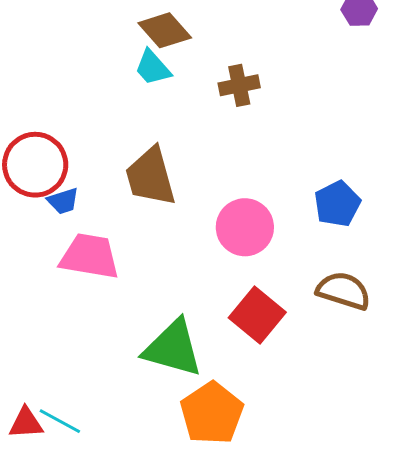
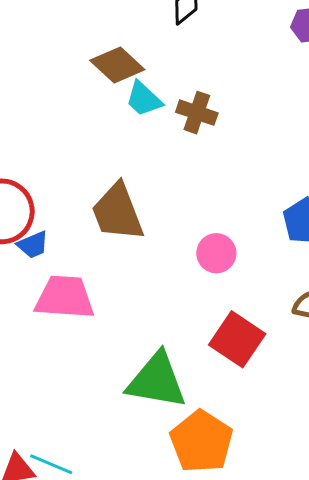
cyan trapezoid: (153, 68) -> (144, 99), moved
brown cross: (239, 85) -> (197, 113), turned 36
pink circle: (245, 227) -> (216, 253), size x0.7

